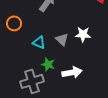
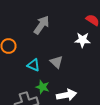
white star: (83, 34) -> (82, 40), moved

